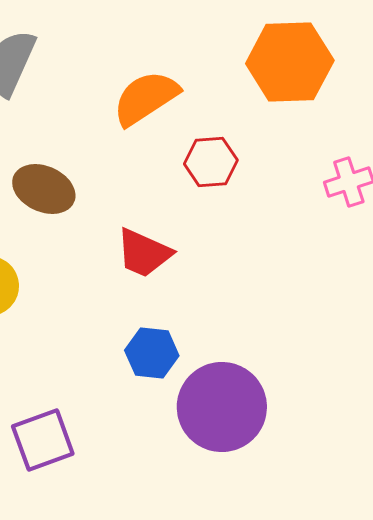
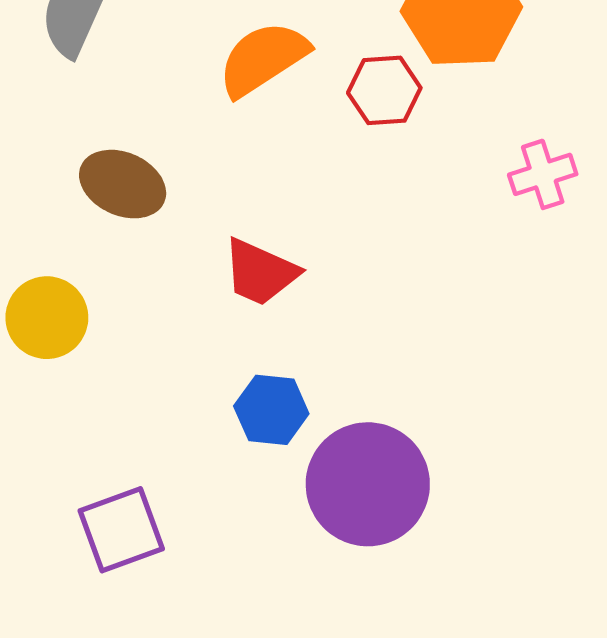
red hexagon: (211, 162) -> (384, 90), moved

